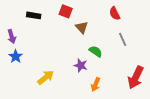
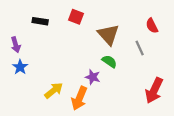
red semicircle: (115, 13) -> (152, 26), moved
brown triangle: (82, 27) -> (108, 35), moved, size x1.5
orange arrow: (96, 84) -> (79, 98), moved, size x1.5

